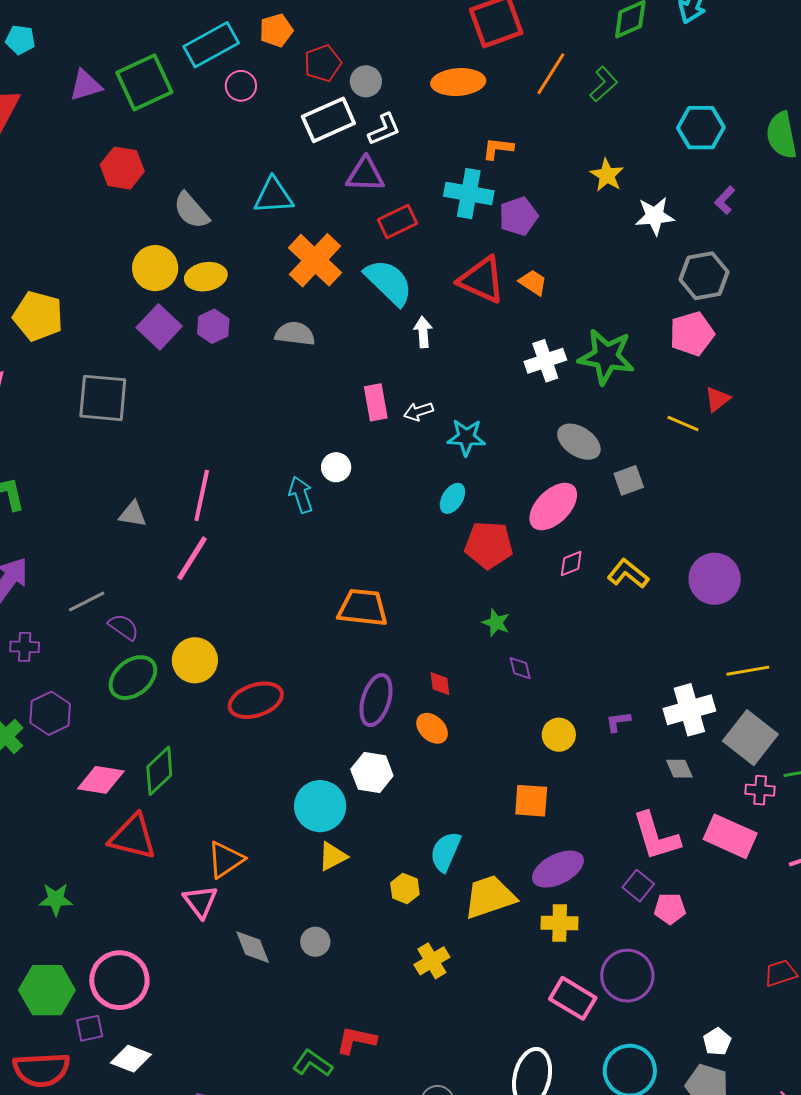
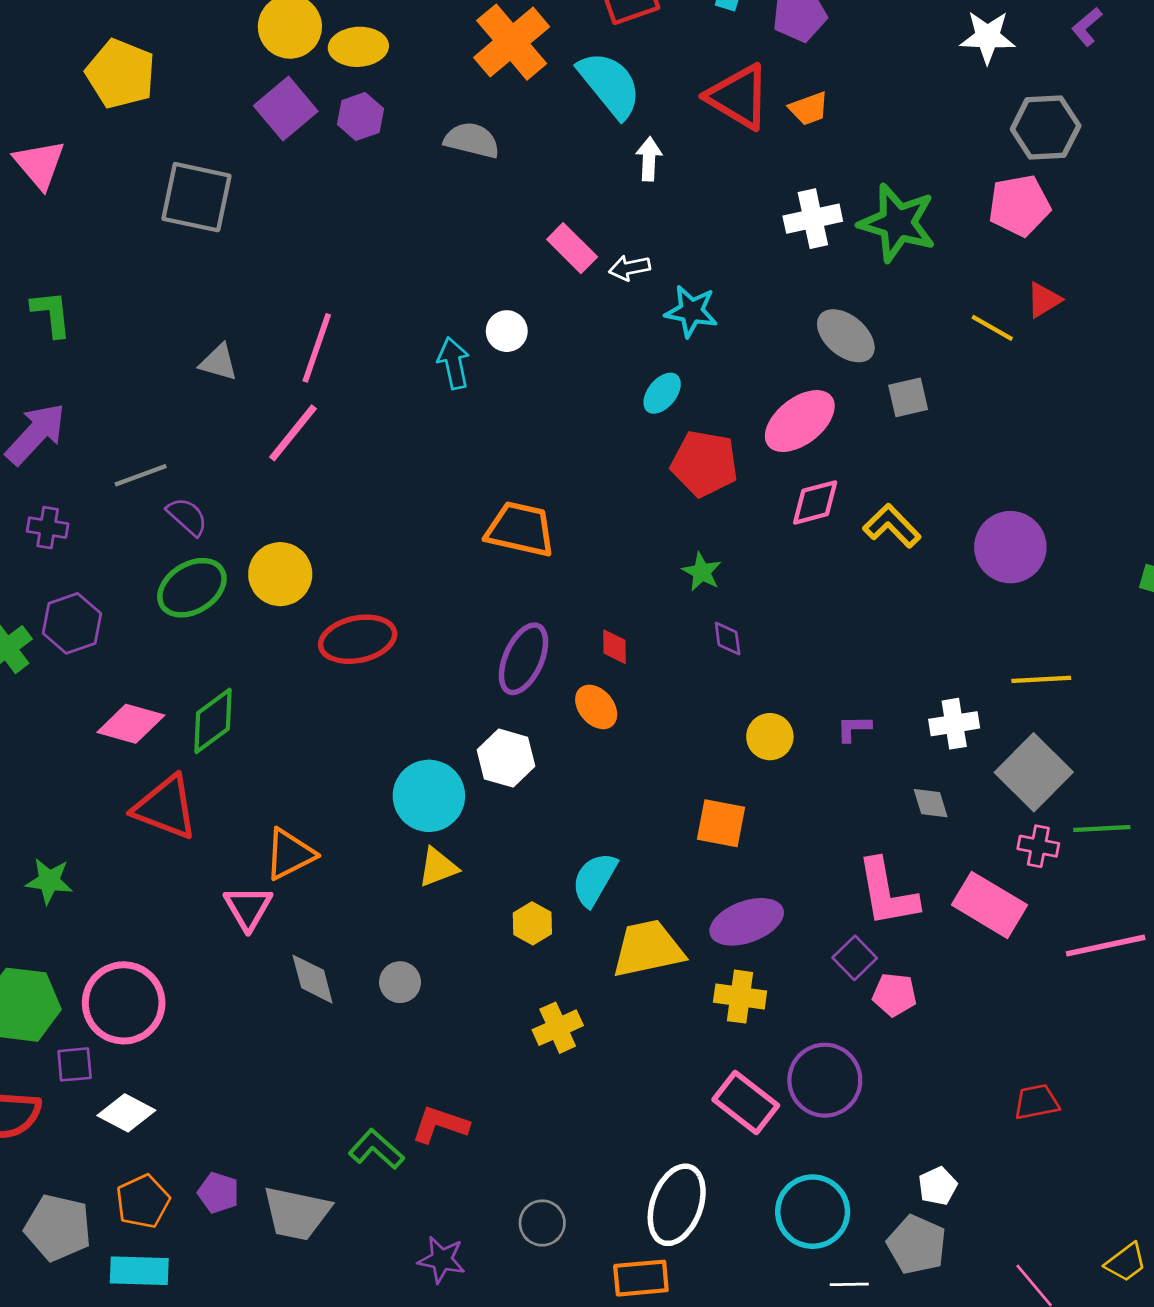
orange trapezoid: (533, 282) -> (809, 109), turned 120
pink rectangle: (376, 402) -> (572, 248), turned -42
pink diamond: (571, 563) -> (815, 502), size x1.4
white cross: (689, 710) -> (954, 724), size x0.7

